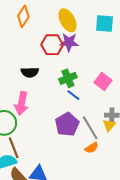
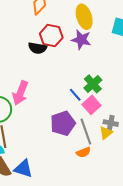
red hexagon: (52, 45) -> (51, 36), moved
black semicircle: (30, 72) -> (37, 48), moved
green cross: (68, 78) -> (93, 84), moved, turned -30
pink square: (103, 81) -> (91, 105), moved

